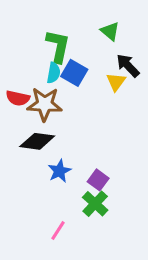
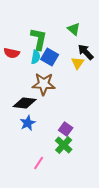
red semicircle: (18, 98) -> (12, 53), moved
brown star: (45, 104) -> (44, 84), moved
blue star: (59, 171) -> (28, 123), moved

